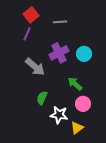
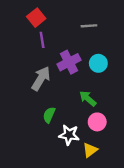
gray line: (60, 22) -> (89, 26), moved
purple line: (27, 34) -> (42, 40), moved, turned -32
gray arrow: (35, 67) -> (41, 79), turned -100

